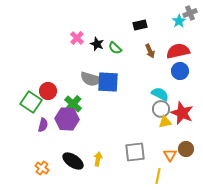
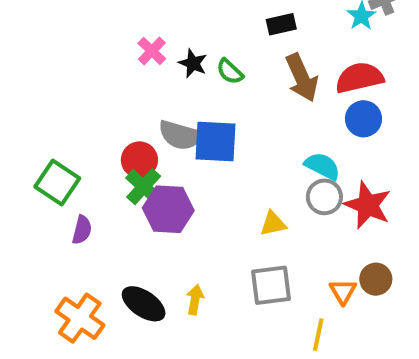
brown arrow: (150, 51) -> (302, 78), size x1.6
red circle: (48, 91) -> (139, 160), moved
purple hexagon: (67, 119) -> (168, 209), moved
yellow triangle: (165, 122) -> (273, 224), moved
orange cross: (42, 168) -> (80, 318), size x1.6

